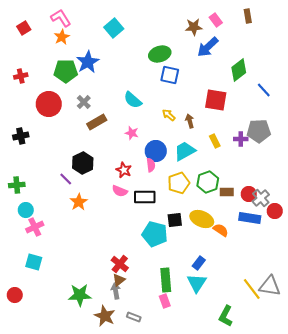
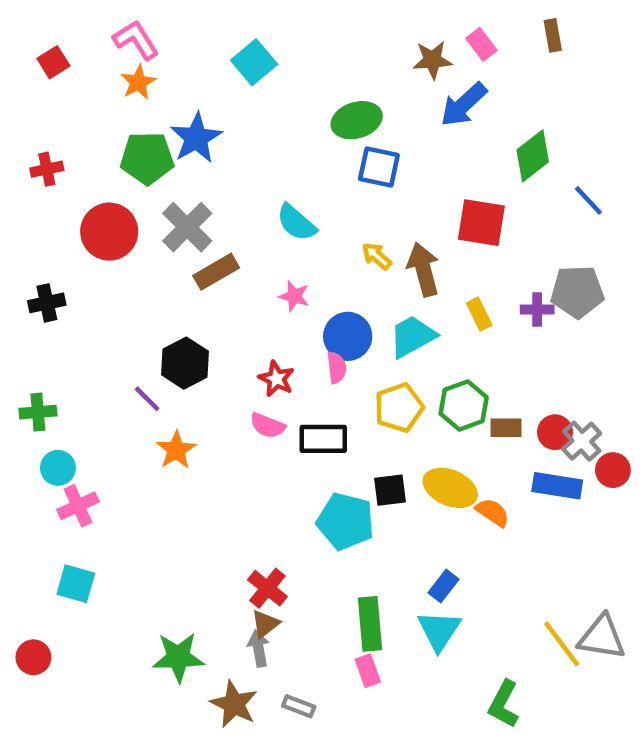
gray cross: (84, 102) -> (187, 227), size x1.6
brown arrow: (190, 121) -> (423, 269), size x1.6

